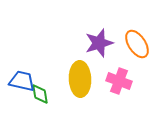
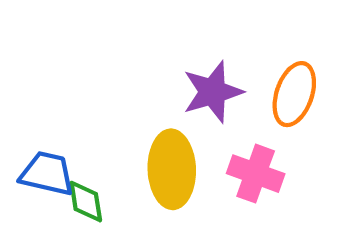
orange ellipse: (137, 44) -> (294, 94), turned 52

